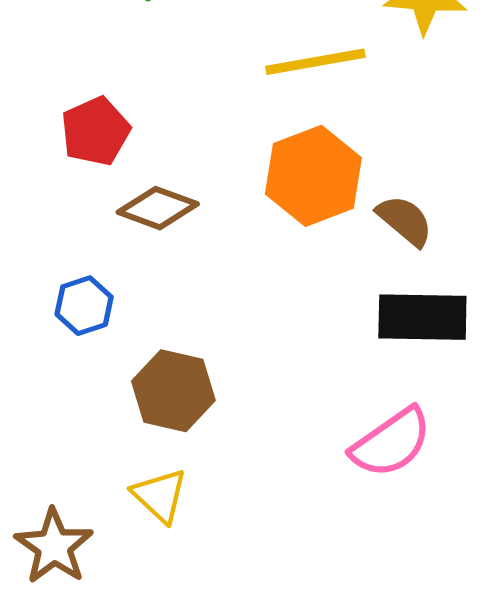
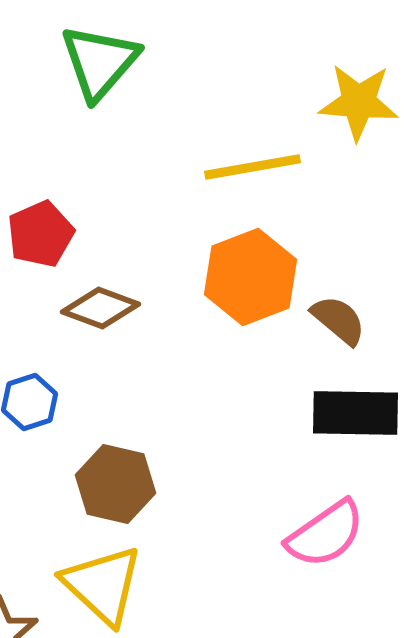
yellow triangle: (160, 496) -> (103, 585), size x1.5

